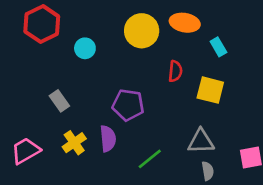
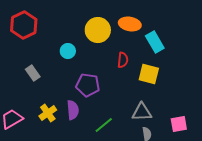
cyan rectangle: (218, 47) -> (155, 42), size x1.5
cyan circle: (85, 48) -> (68, 51), moved
gray rectangle: (59, 101) -> (33, 73), moved

